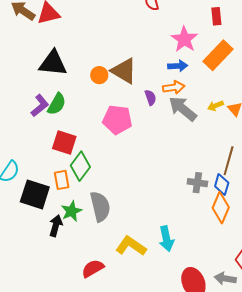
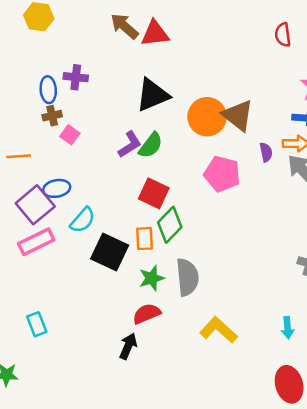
black triangle: (53, 63) -> (153, 95), turned -36
orange circle: (99, 75) -> (207, 117), size x1.8
black arrow: (56, 226) -> (128, 346), moved
cyan arrow: (166, 239) -> (288, 328), moved, size x0.7
red semicircle: (93, 268) -> (147, 314), moved

